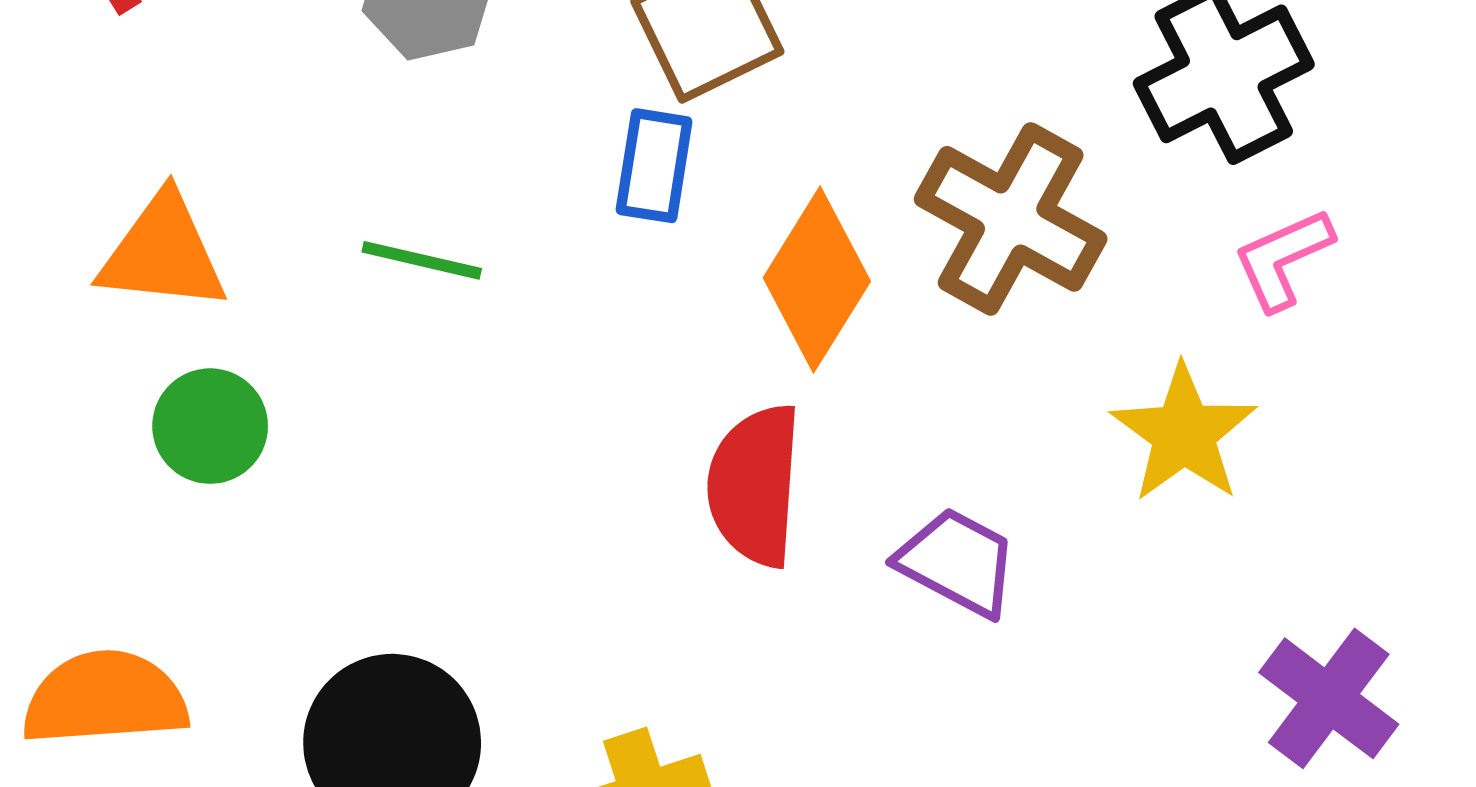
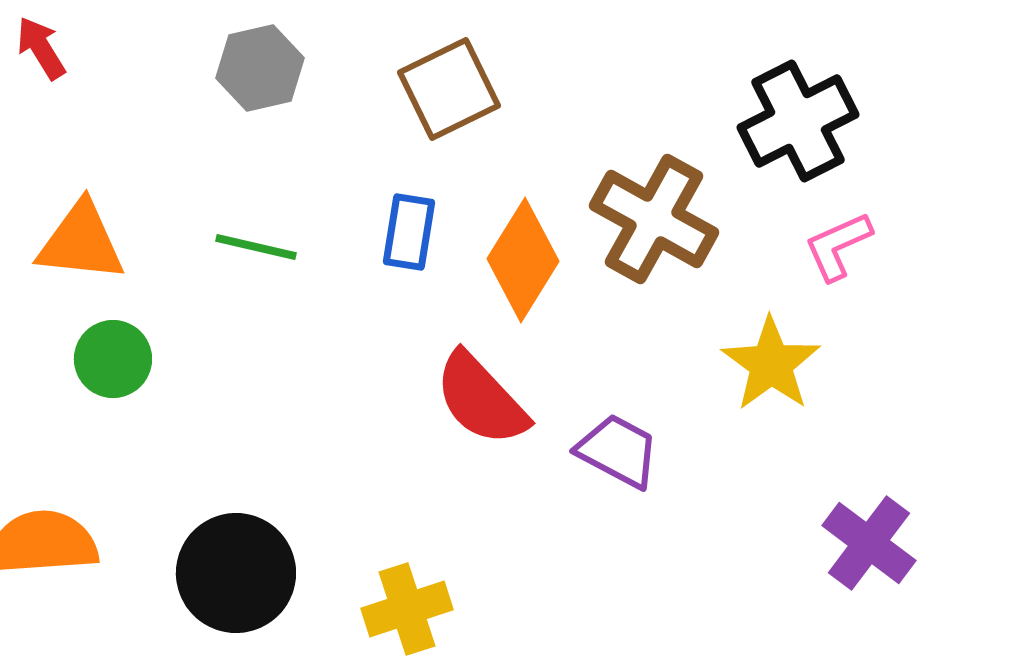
blue rectangle: (654, 166) -> (409, 232), moved
red semicircle: (755, 485) -> (481, 399), turned -47

